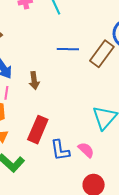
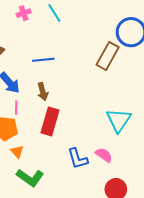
blue line: (68, 49) -> (43, 60), moved
red rectangle: (38, 130) -> (50, 121), moved

